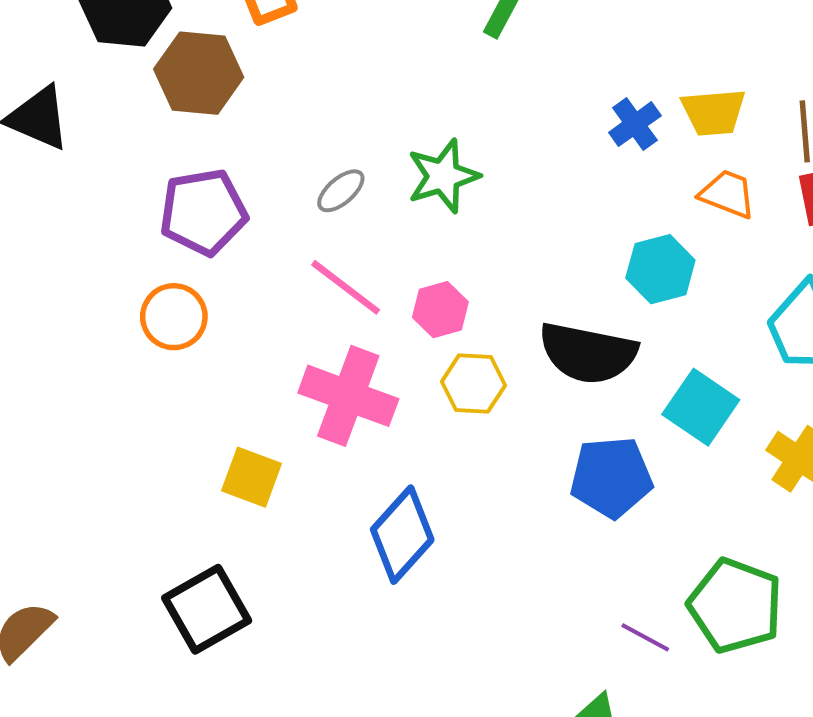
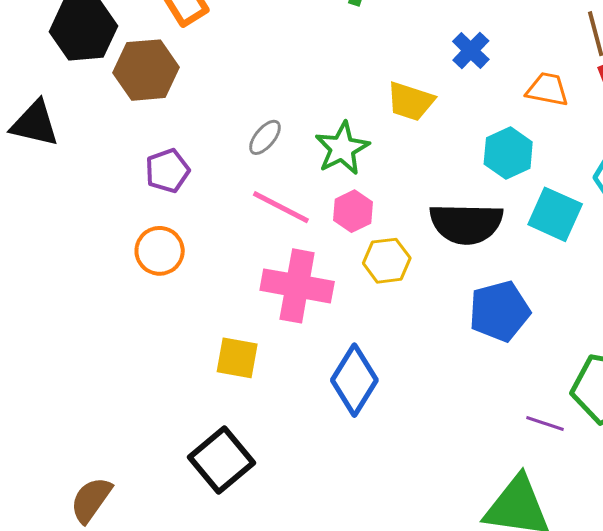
yellow trapezoid: (713, 112) -> (410, 101), moved, turned 33
green star: (443, 176) -> (342, 148), moved
purple pentagon: (203, 212) -> (167, 171), size x0.7
cyan square: (701, 407) -> (555, 214), moved

